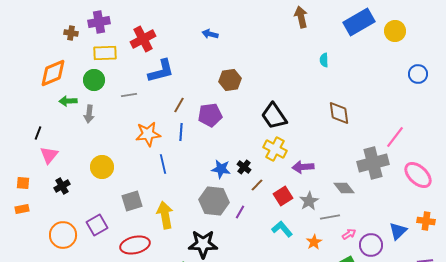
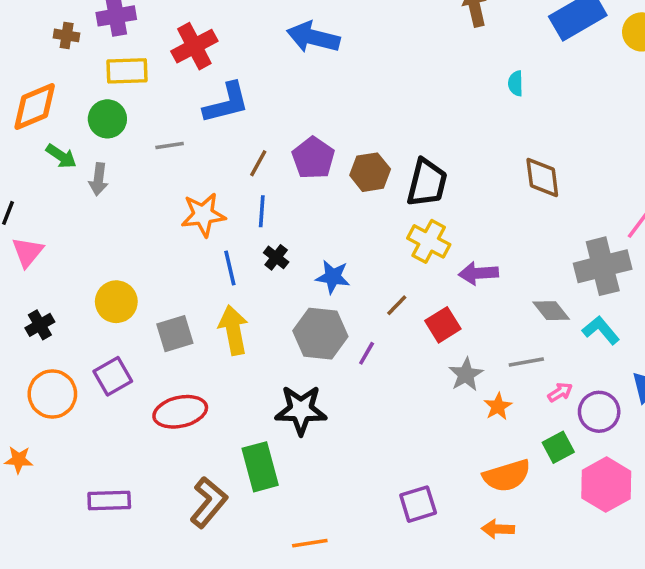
blue arrow: (210, 34) -> (313, 37), size x1.8
brown hexagon: (230, 80) -> (370, 172), moved
green arrow: (68, 101) -> (61, 156), turned -144
purple pentagon: (210, 115) -> (313, 158), moved, turned -30
black trapezoid: (274, 116) -> (427, 183), turned -132
yellow circle: (102, 167) -> (116, 302), moved
black cross: (244, 167) -> (276, 257), moved
black cross: (62, 186) -> (40, 325), moved
gray star: (309, 201) -> (466, 374), moved
yellow arrow: (165, 215) -> (233, 330), moved
cyan L-shape: (282, 229) -> (601, 330), moved

